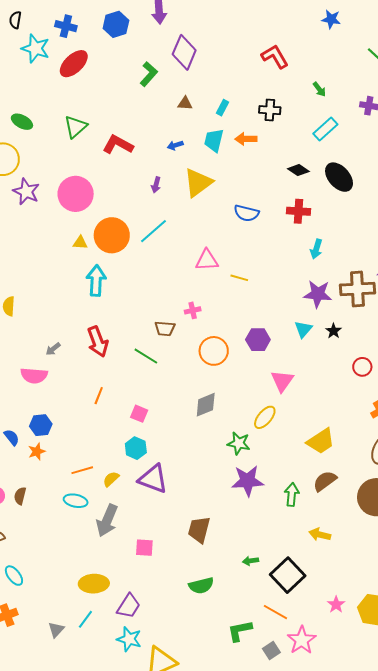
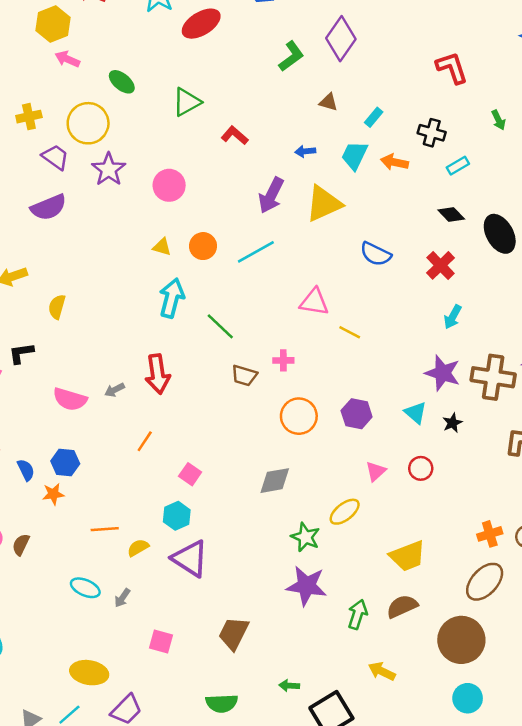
cyan rectangle: (325, 129) -> (458, 166), moved, size x0.7
red L-shape: (118, 145) -> (235, 135), size x0.7
purple arrow: (156, 185) -> (271, 195), size x1.8
pink circle: (76, 194) -> (169, 185), size x0.7
red cross: (298, 211) -> (441, 265), turned 30
orange circle: (112, 235) -> (203, 246), size x0.6
cyan triangle: (303, 329) -> (415, 413), turned -42
gray arrow: (53, 349) -> (115, 390), moved
green line: (146, 356) -> (220, 326), moved
red circle: (362, 367) -> (421, 468), moved
pink triangle: (282, 381) -> (376, 471), size x0.7
cyan ellipse: (76, 501) -> (85, 588), moved
gray arrow: (107, 520) -> (122, 598), size x0.5

